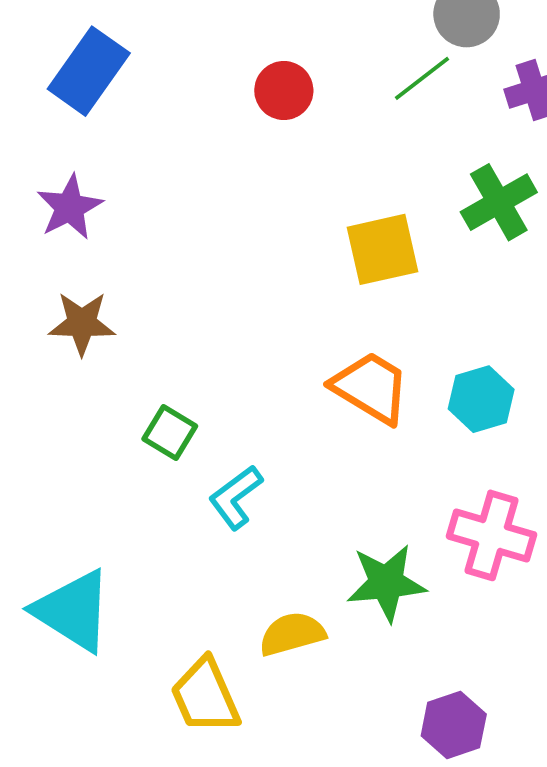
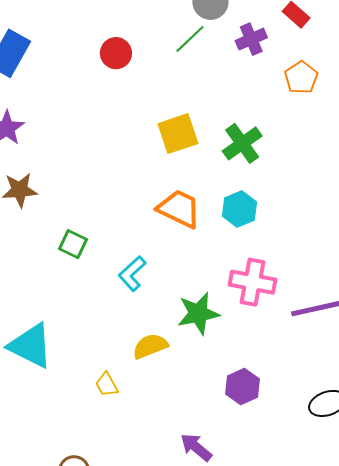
green cross: (499, 202) -> (242, 143), moved
cyan L-shape: (236, 497) -> (132, 274), moved
yellow trapezoid: (205, 696) -> (107, 385), size x0.6

